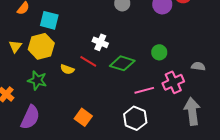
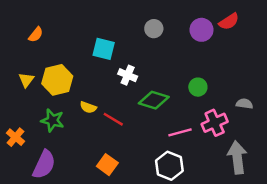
cyan square: (49, 20) -> (104, 49), moved
red line: (88, 61) -> (113, 119), moved

